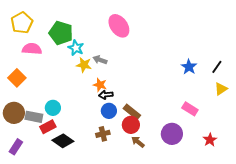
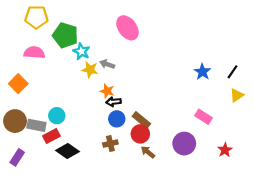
yellow pentagon: (22, 23) -> (36, 17), moved, turned 30

